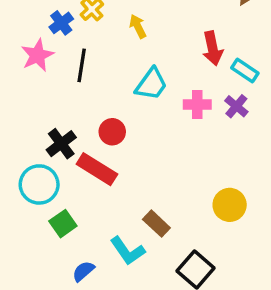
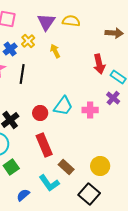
cyan trapezoid: (151, 84) -> (63, 106), moved
pink cross: (197, 105) -> (90, 110), moved
red rectangle: (97, 169) -> (44, 145), moved, turned 35
yellow circle: (230, 205) -> (100, 166), moved

